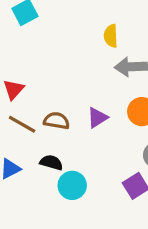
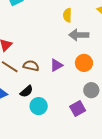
black semicircle: (51, 163) -> (27, 91), turned 120

